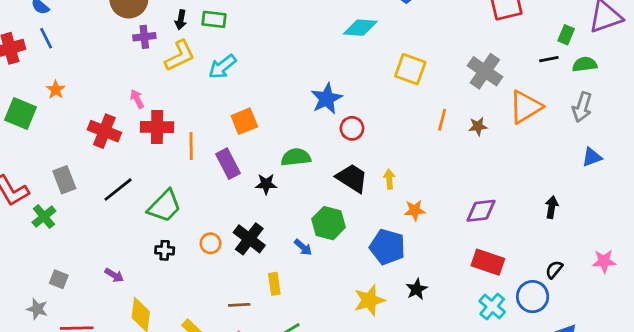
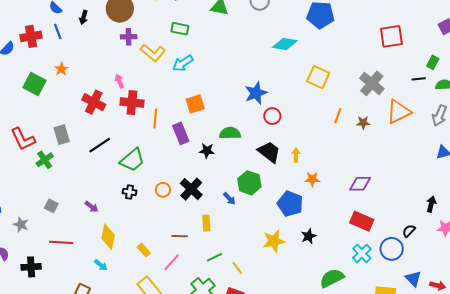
black arrow: (181, 20) -> (84, 17), moved
yellow L-shape: (180, 56) -> (153, 53), turned 60
black arrow: (552, 207) -> (431, 204), moved
gray star: (37, 309) -> (21, 224), moved

